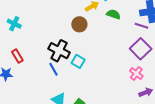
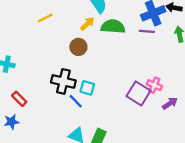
green semicircle: (113, 14) -> (113, 27), size x1.5
purple square: (141, 49) -> (139, 93), moved
blue line: (53, 69) -> (76, 101), moved

